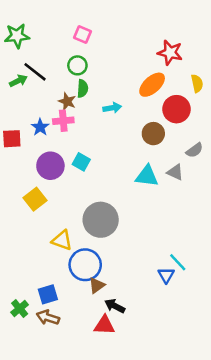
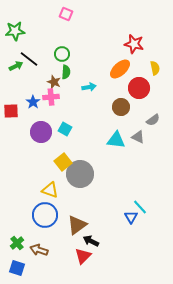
pink square: (83, 35) -> (66, 14), moved
yellow square: (35, 199) -> (63, 162), moved
blue circle: (85, 265) -> (45, 215), moved
brown triangle: (97, 285) -> (77, 225), size x1.5
blue square: (48, 294) -> (17, 268), moved, turned 35
red triangle: (104, 325) -> (83, 256), turned -48

